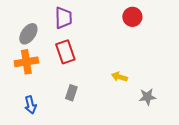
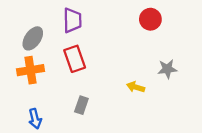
gray star: (147, 97) -> (167, 69), moved

